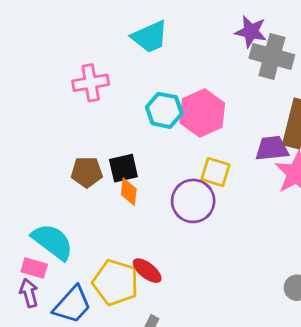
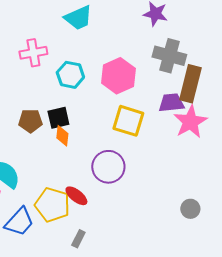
gray cross: (272, 56) -> (169, 56), moved
cyan hexagon: (164, 110) -> (70, 75), moved
yellow square: (215, 172) -> (128, 121), size x1.4
purple circle: (193, 201) -> (108, 167), moved

